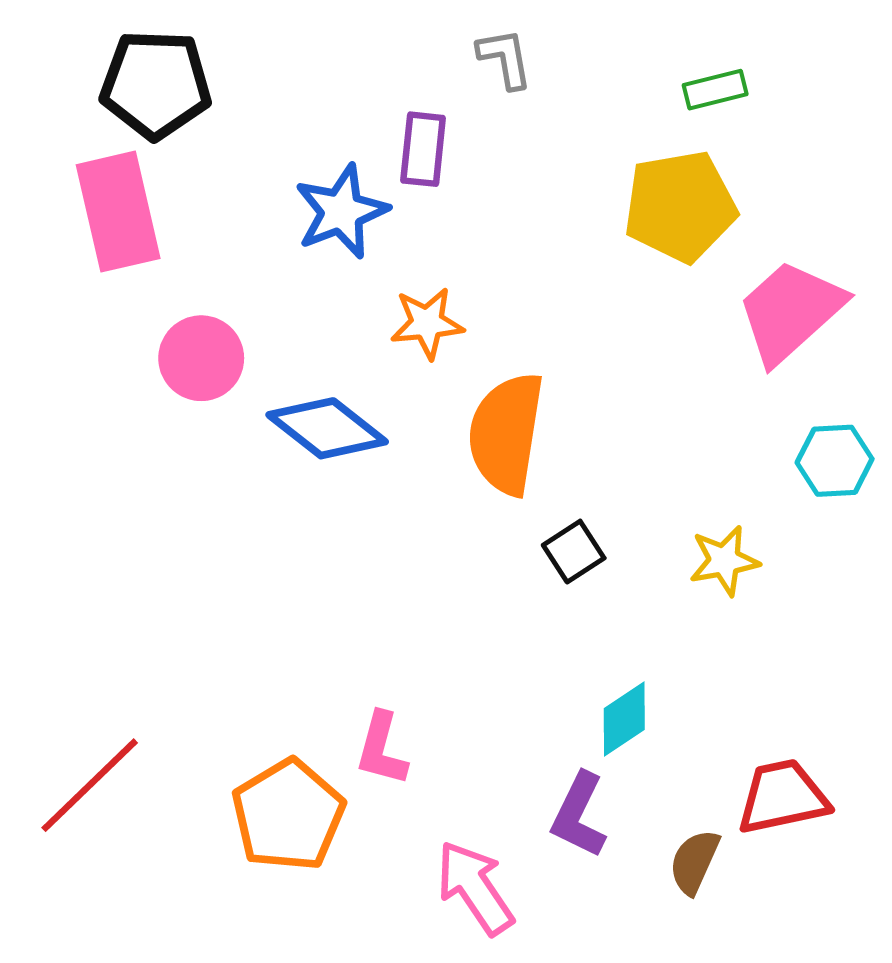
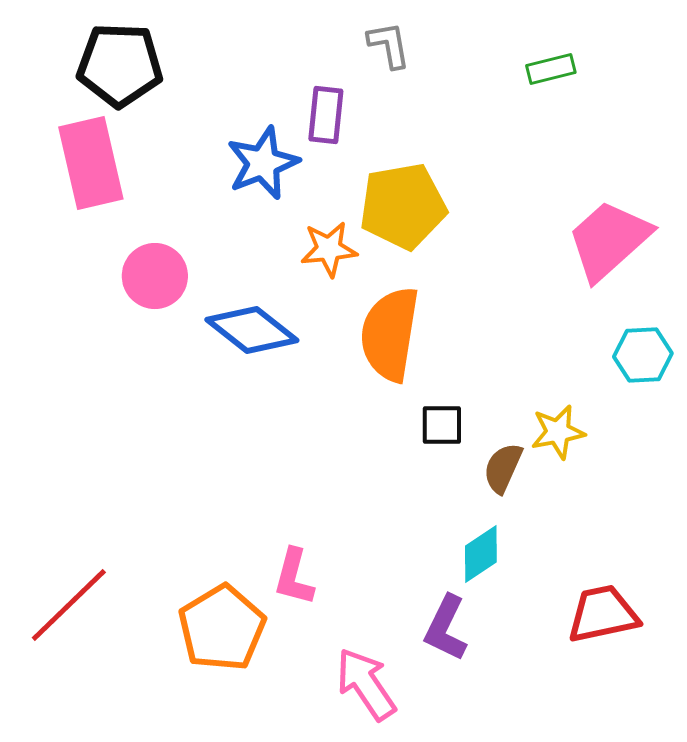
yellow pentagon: (680, 206) -> (403, 206), moved
black square: (574, 552) -> (442, 425), turned 33
brown semicircle: (694, 862) -> (503, 468), moved

